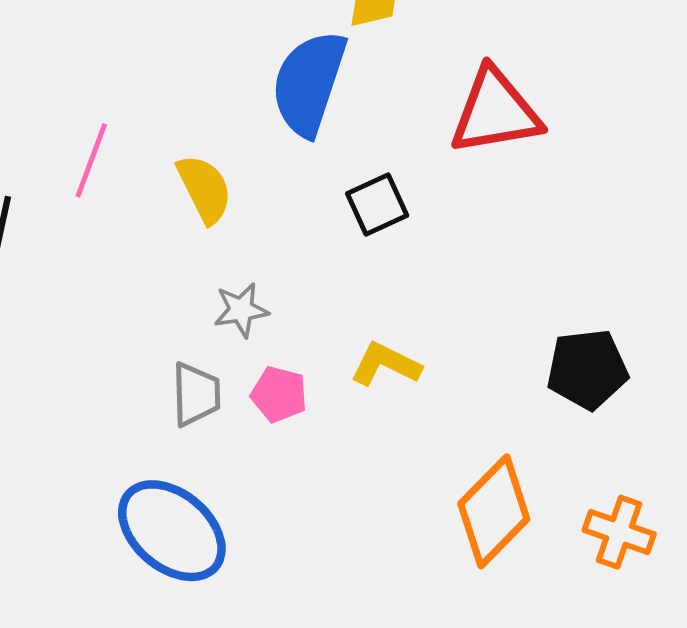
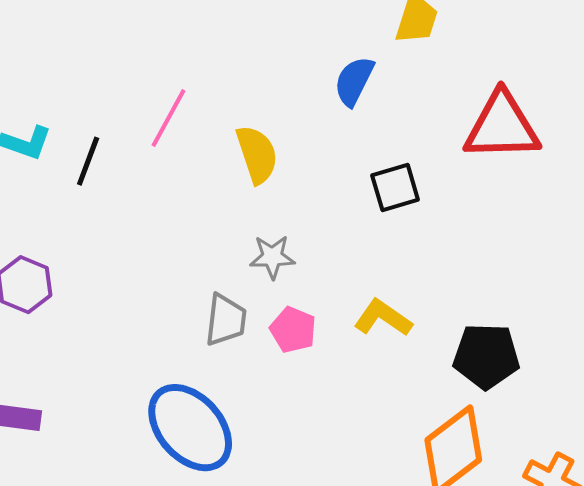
blue semicircle: (309, 83) -> (354, 81), size x0.6
black pentagon: (587, 369) -> (486, 356), moved

